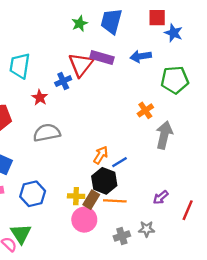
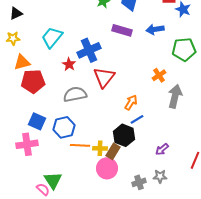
red triangle: (81, 65) -> (104, 77), moved
cyan trapezoid: (20, 66) -> (52, 37), turned 30
blue cross: (63, 81) -> (89, 50), size x1.6
orange arrow: (101, 155) -> (131, 102), moved
blue hexagon: (33, 194) -> (64, 127), moved
purple arrow: (161, 197) -> (162, 149), moved
orange line: (115, 201) -> (80, 145), moved

